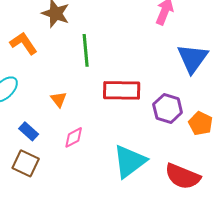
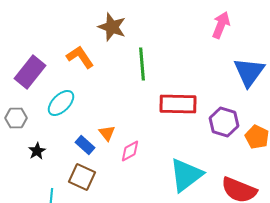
orange triangle: (59, 99) -> (107, 133), moved

